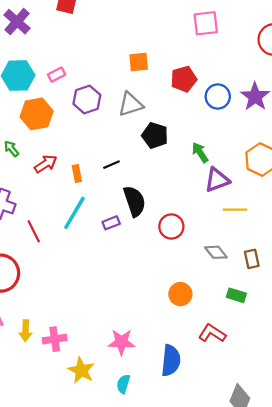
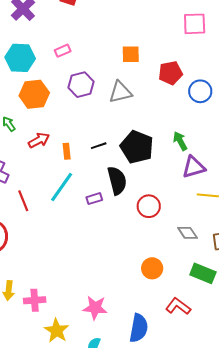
pink rectangle: (57, 75) -> (63, 51), moved
black pentagon: (155, 135) -> (137, 147), moved, size x1.4
green rectangle: (236, 295) -> (203, 273), size x1.4

